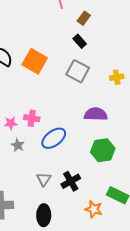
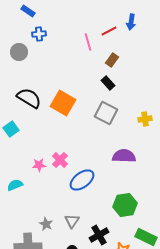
pink cross: (32, 118) -> (60, 160), turned 35
gray star: (18, 145) -> (46, 224), moved
green hexagon: (103, 150) -> (125, 205), moved
black cross: (71, 181) -> (99, 235), moved

